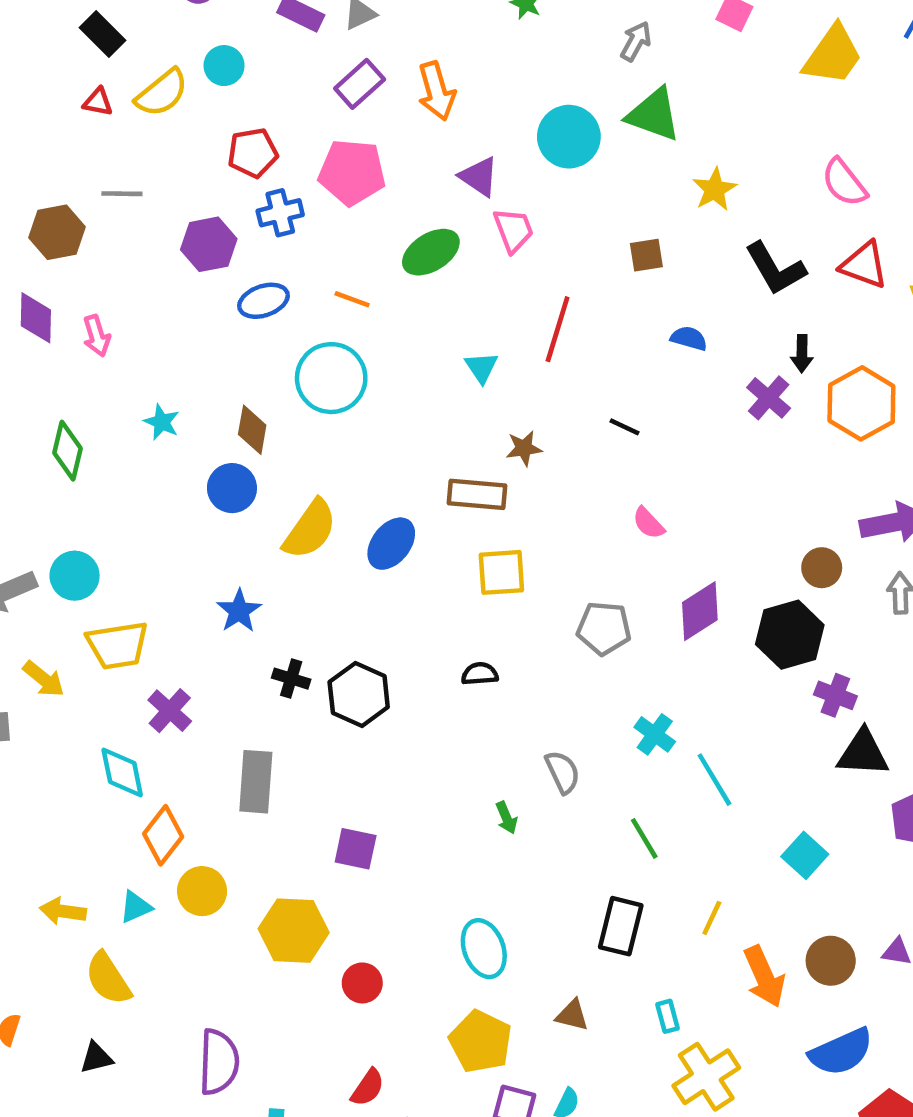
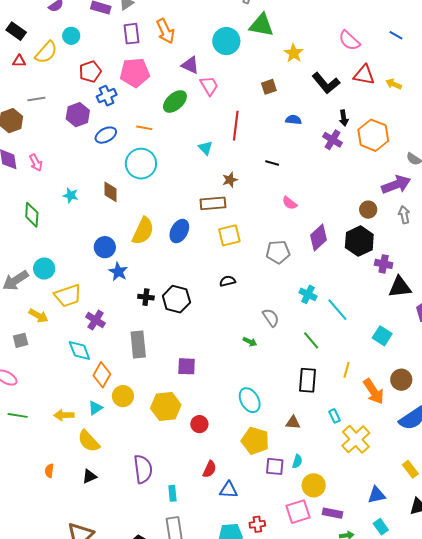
purple rectangle: (360, 84) -> (131, 34), turned -45
blue circle: (232, 488) -> (105, 247), moved
green arrow: (506, 818) -> (250, 342), turned -32

